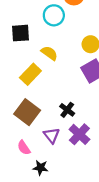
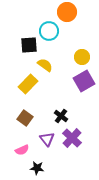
black square: (20, 33) -> (29, 45), moved
brown square: (27, 112) -> (25, 118), size x0.7
pink semicircle: (24, 148) -> (22, 150), turned -80

